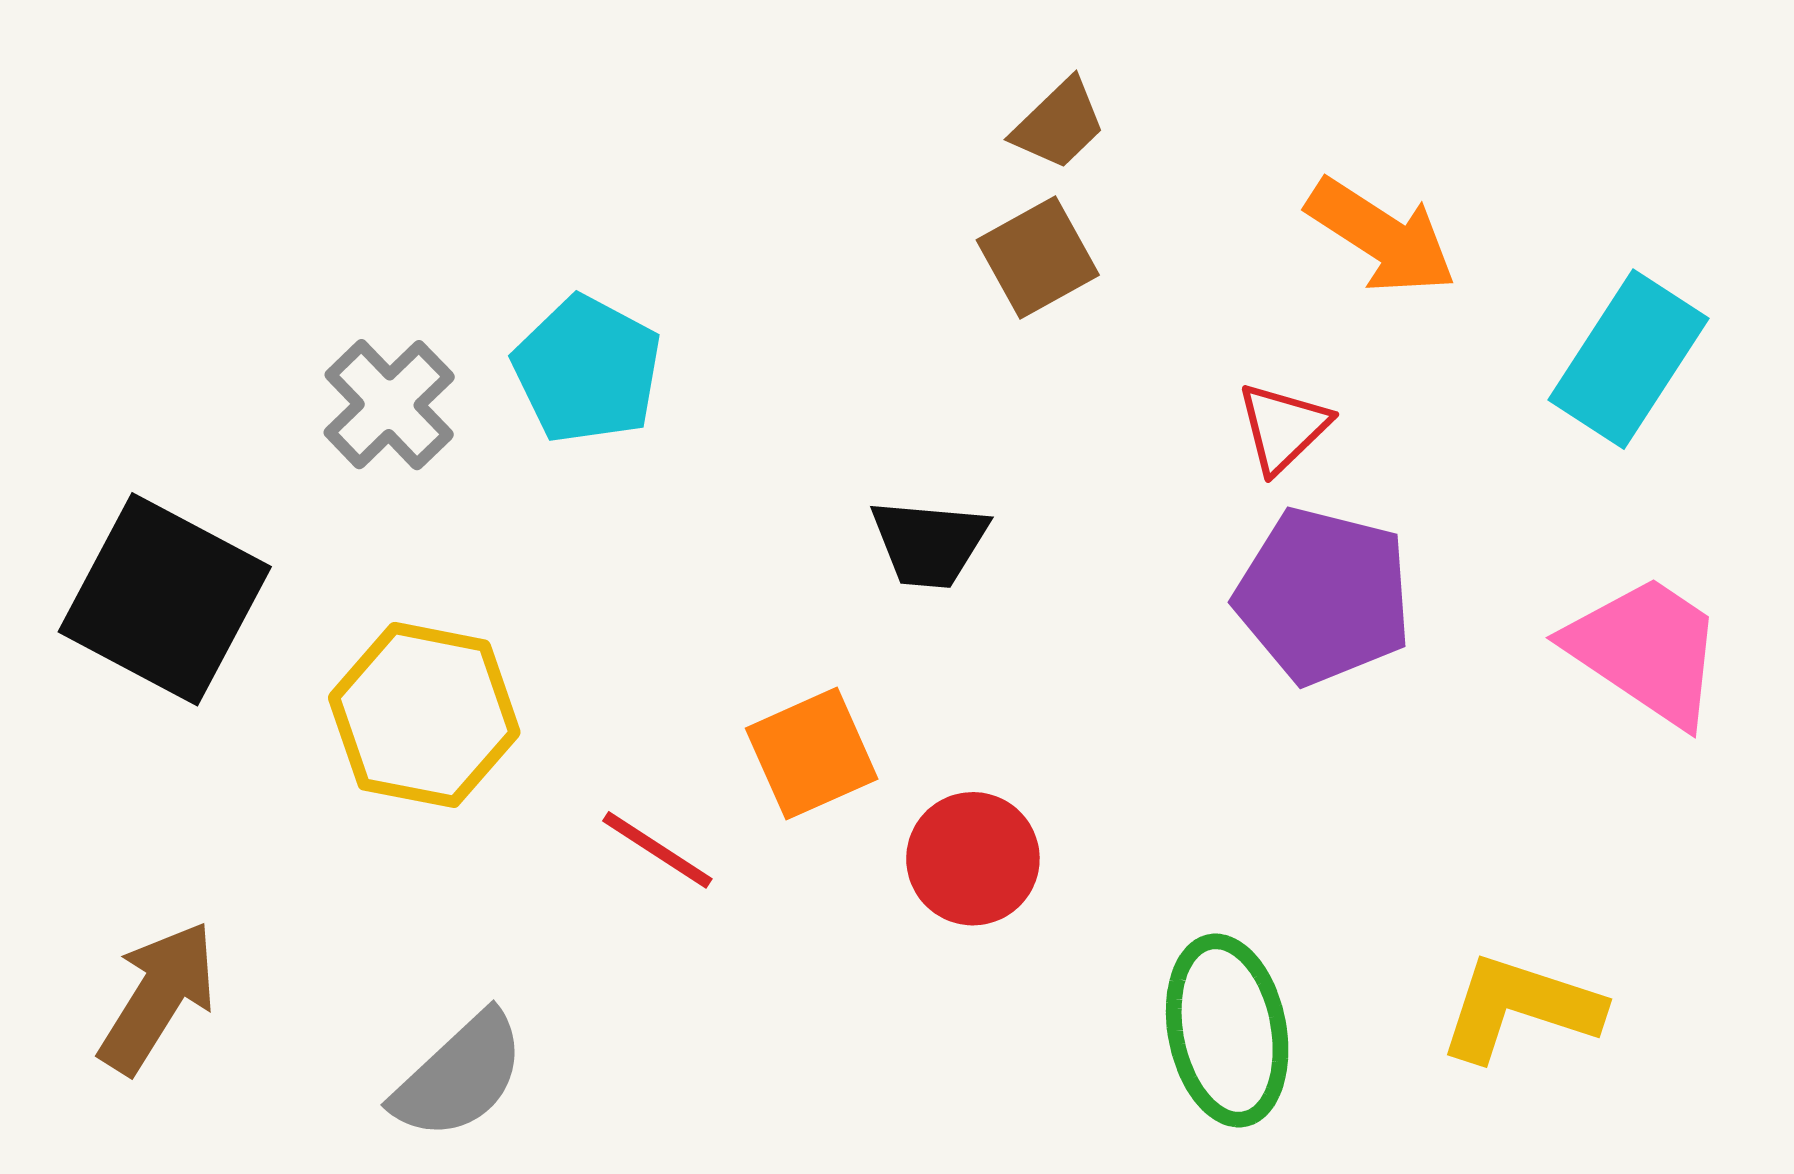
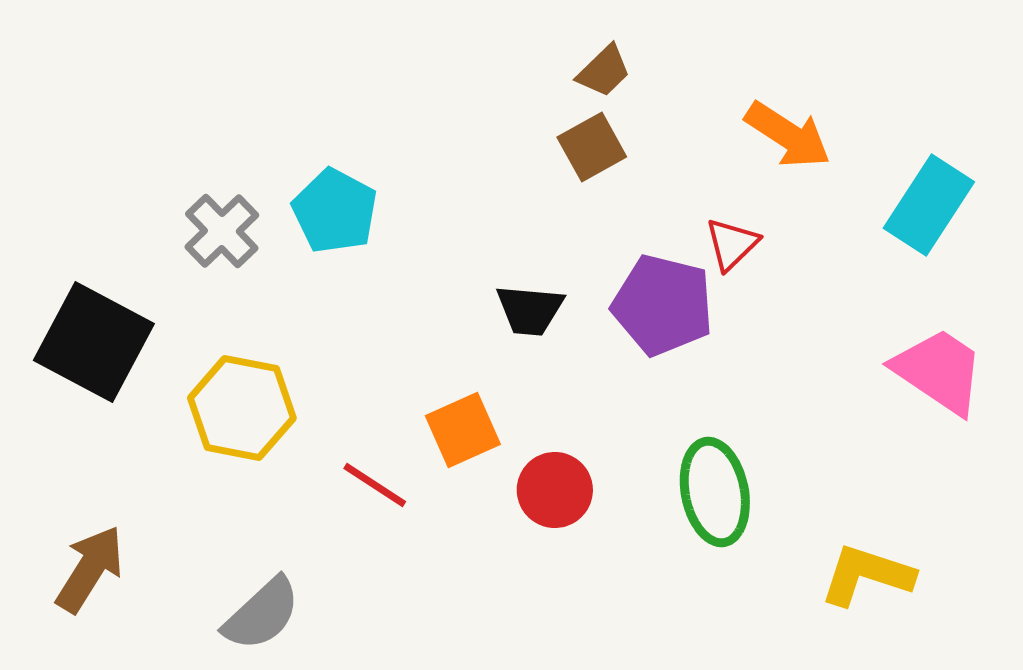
purple pentagon: (1324, 596) -> (663, 305), moved
green ellipse: (1227, 1031) -> (715, 492), moved

